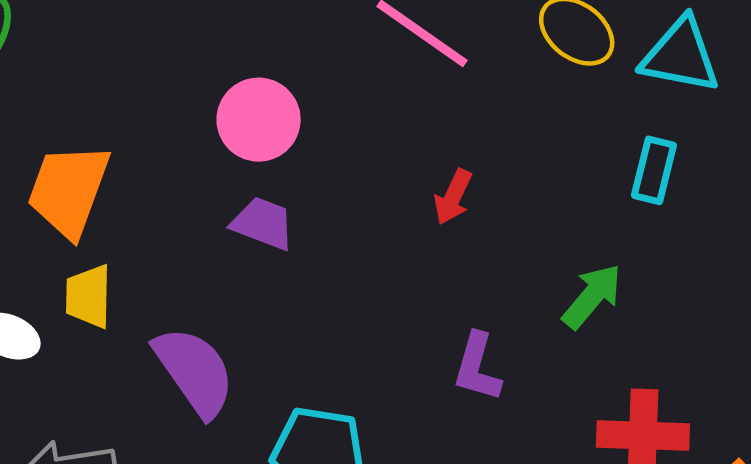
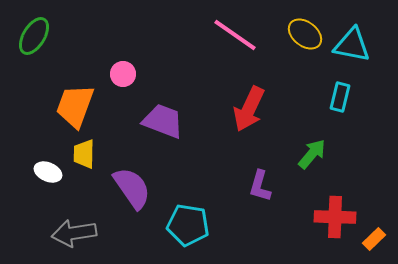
pink circle: (259, 120) -> (123, 74), moved, size x0.7
red arrow: (453, 197) -> (249, 109), size x1.8
purple trapezoid: (263, 223) -> (163, 121), size x1.4

